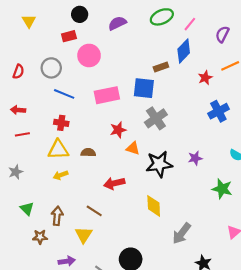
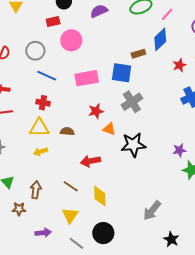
purple star: (195, 158) -> (179, 150), moved
yellow diamond: (154, 206) -> (100, 196), moved
yellow triangle: (84, 235) -> (70, 215), moved

